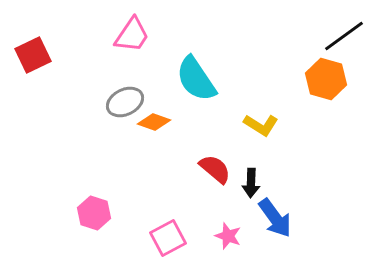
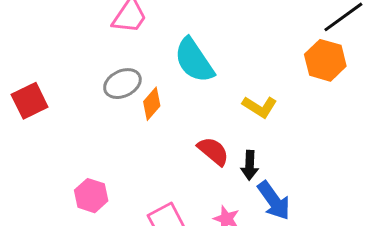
red square: (33, 55) -> (30, 101), moved
orange diamond: (154, 122) -> (152, 104), turned -68

